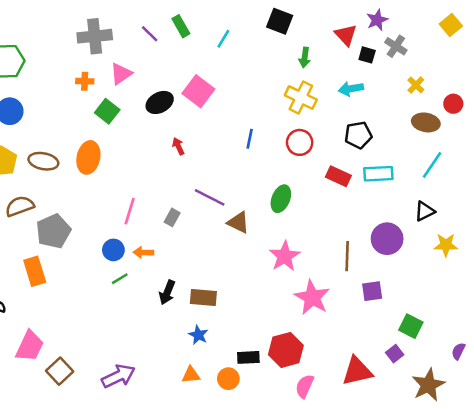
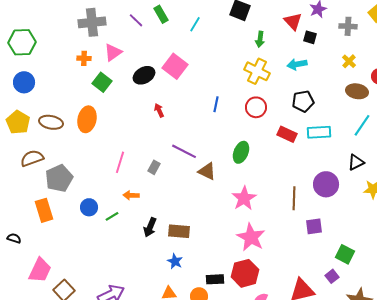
gray cross: (396, 46) -> (348, 26), moved, turned -30
blue circle: (113, 250) -> (89, 207), moved
pink star: (312, 297) -> (251, 237), moved

